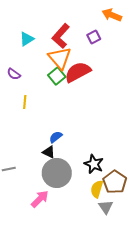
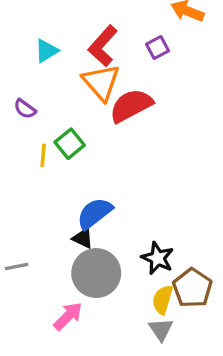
green square: (57, 76) -> (70, 144), moved
blue semicircle: (56, 137) -> (95, 213), size x1.6
gray triangle: (106, 207) -> (161, 329), moved

